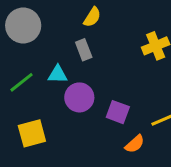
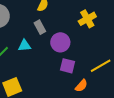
purple circle: (79, 97) -> (60, 42), moved

